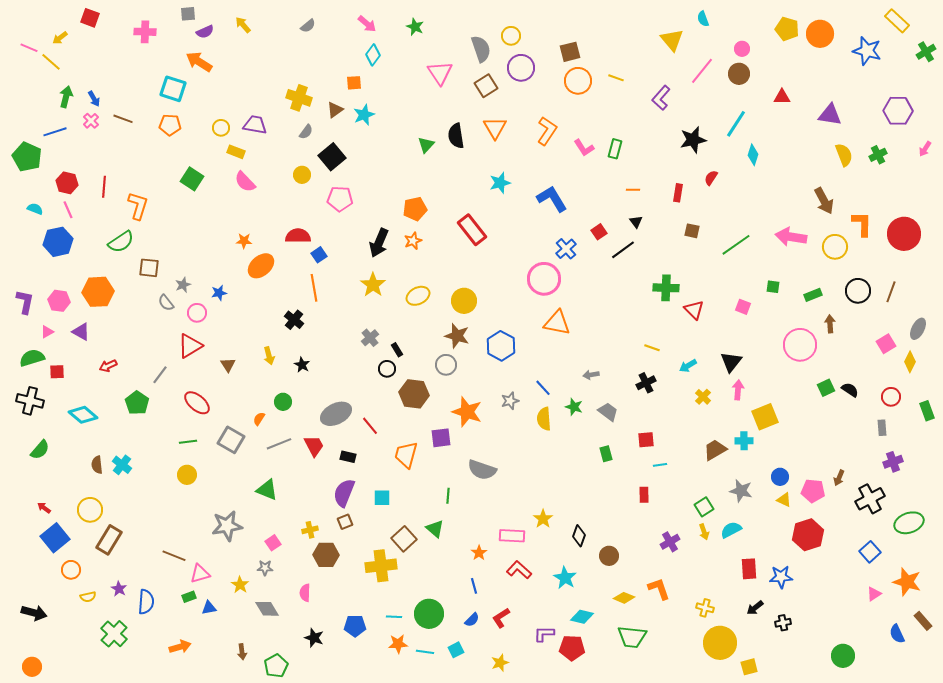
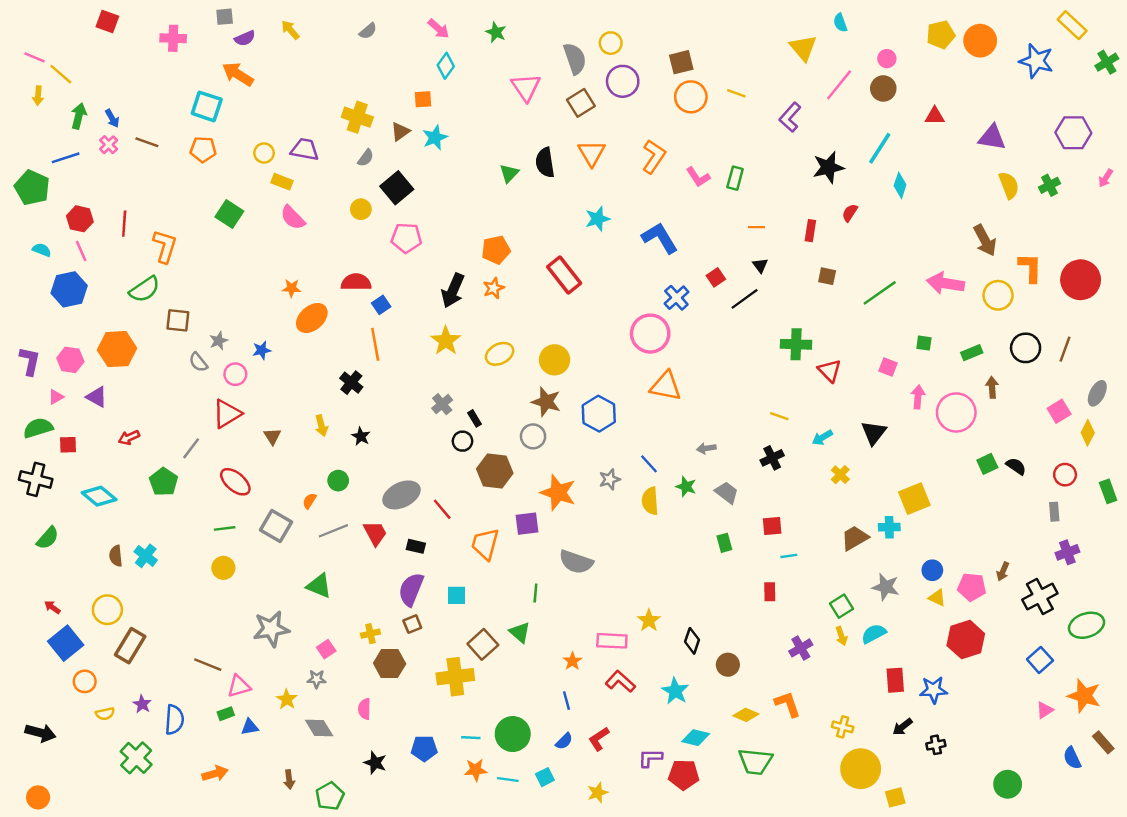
yellow pentagon: (787, 29) -> (941, 35), turned -30
yellow arrow: (60, 38) -> (38, 96), moved, turned -49
pink arrow: (738, 390) -> (918, 397), moved

